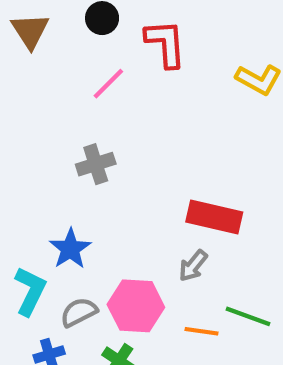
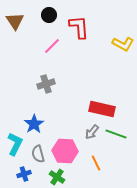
gray semicircle: (79, 312) -> (38, 154), turned -78
green line: (248, 316) -> (116, 134), moved
orange line: (201, 331) -> (96, 163), turned 56

